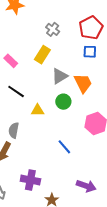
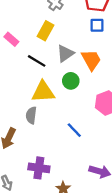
black line: (16, 91) -> (37, 61), moved
yellow triangle: (38, 110) -> (43, 92), size x1.6
gray semicircle: (14, 130) -> (31, 115), moved

